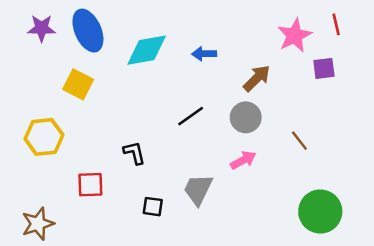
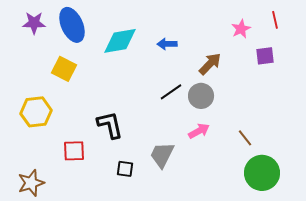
pink star: (295, 35) -> (241, 29), size x0.7
black line: (191, 116) -> (171, 92), moved
brown line: (299, 141) -> (245, 138), moved
black L-shape: (134, 153) -> (110, 125), size x1.4

